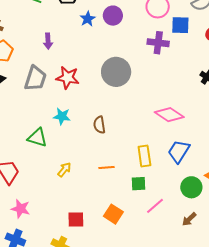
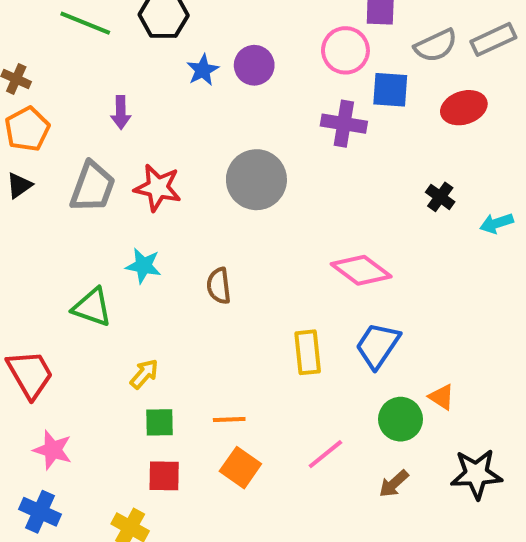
orange line: (107, 167) -> (229, 420), moved
green square: (139, 184) -> (160, 422), moved

